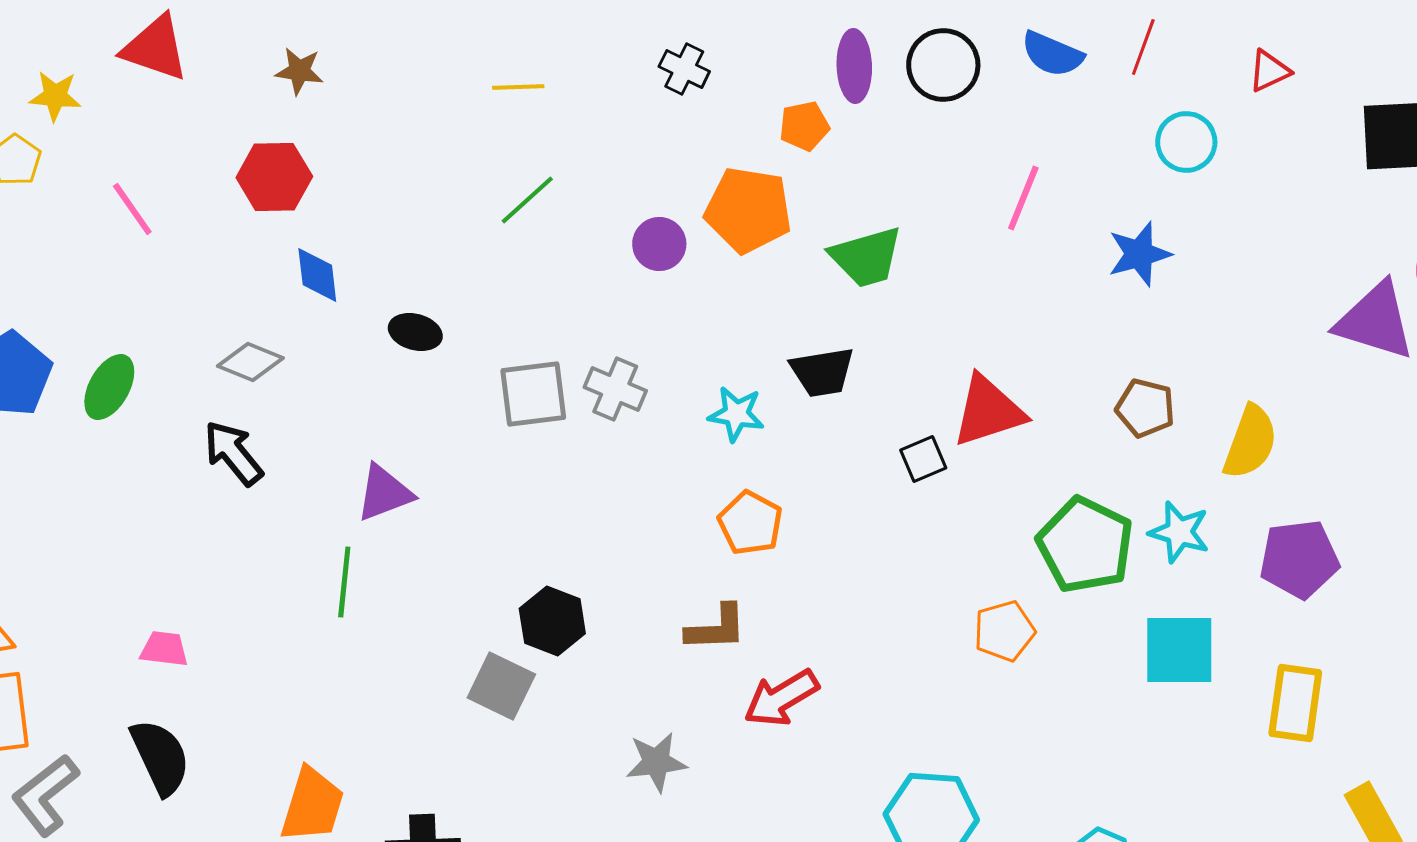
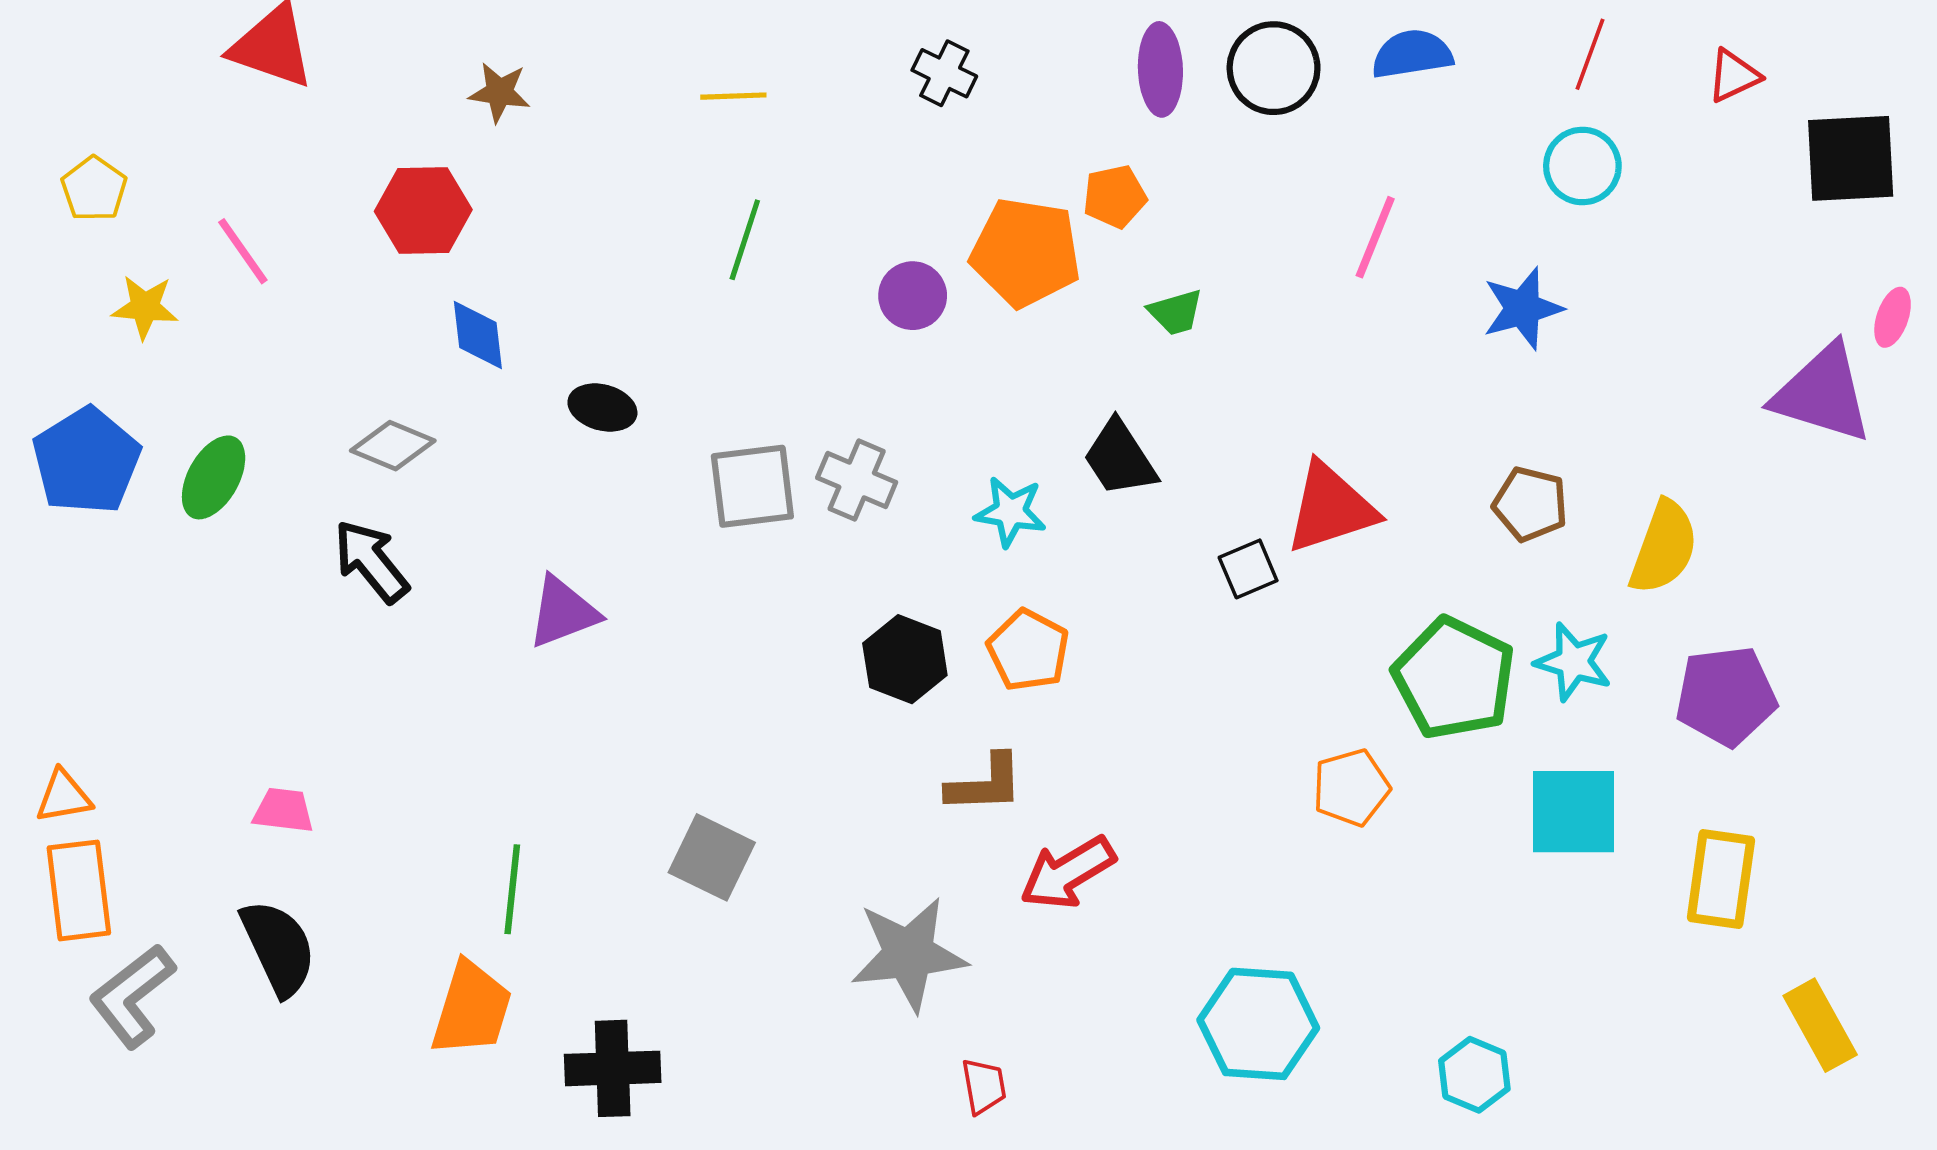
red line: (1143, 47) -> (1590, 54), moved
blue semicircle: (1052, 54) -> (1412, 54), turned 148
brown star: (299, 71) -> (500, 92), moved
red triangle: (1269, 71) -> (1734, 76), moved
yellow star: (55, 96) -> (145, 307), moved
orange pentagon: (804, 126) -> (1115, 197), moved
green line: (527, 200) -> (745, 240), turned -30
green trapezoid: (866, 257) -> (1176, 312), size x0.6
black trapezoid: (822, 372) -> (1120, 458), turned 66
green line: (344, 582) -> (512, 889), moved
black hexagon: (552, 621) -> (905, 659), moved
gray star: (656, 762) -> (909, 954), size x1.5

